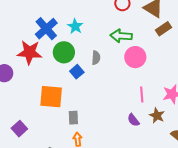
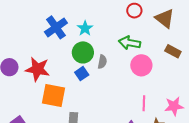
brown rectangle: (163, 29) -> (173, 51), moved, turned 56
red star: (29, 52) -> (37, 69), moved
green circle: (64, 52) -> (83, 52), moved

